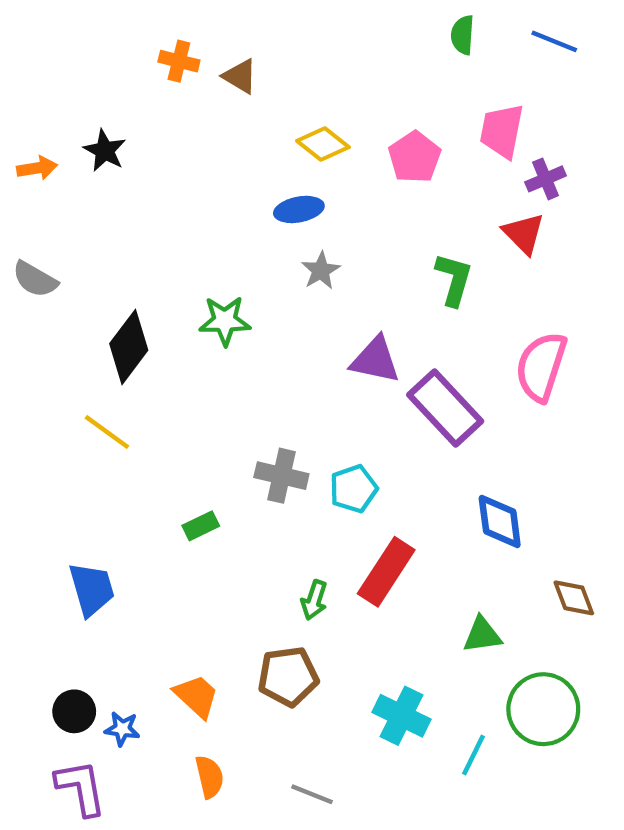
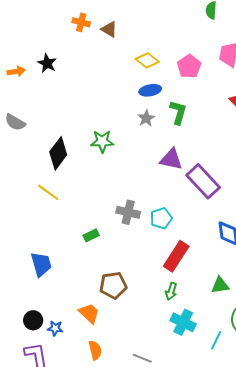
blue ellipse: (299, 209) -> (150, 90), moved
green L-shape: (454, 279) -> (178, 112), moved
green arrow: (314, 600) -> (171, 291), moved
brown pentagon: (288, 676) -> (113, 285), moved

